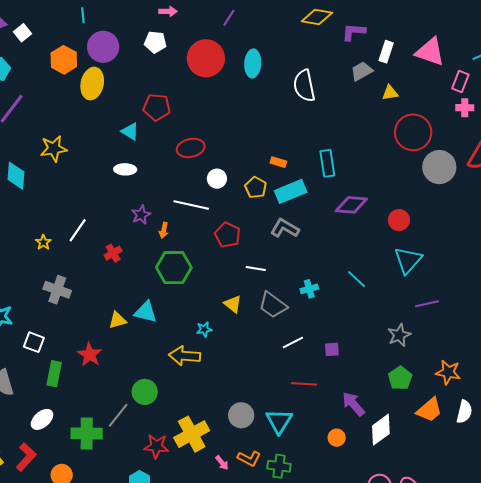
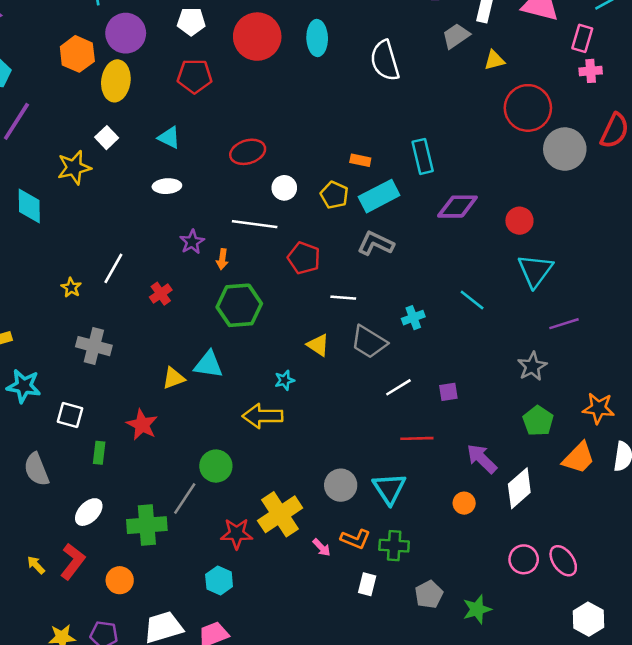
white square: (22, 33) -> (107, 138), moved
red pentagon: (157, 107) -> (195, 76), moved
green rectangle: (54, 374) -> (99, 453), size x0.7

